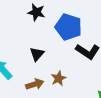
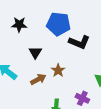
black star: (36, 12) -> (19, 25), moved

